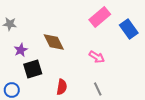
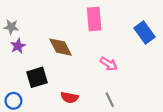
pink rectangle: (100, 17) -> (94, 19), moved, turned -55
purple star: (21, 50) -> (18, 46), moved
red semicircle: (62, 87) -> (69, 97), turned 91

